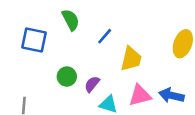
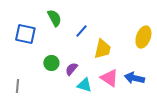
pink triangle: (140, 95) -> (109, 78), turned 48

